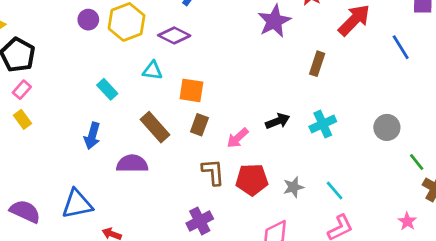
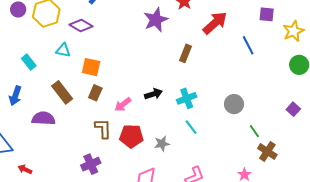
cyan line: (335, 190) -> (191, 127), moved

